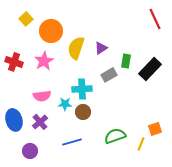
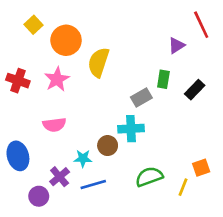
purple triangle: (101, 48) -> (176, 45), moved
black rectangle: (150, 69) -> (195, 90), size x0.7
cyan cross: (82, 89) -> (131, 129), moved
cyan star: (65, 104) -> (83, 159), moved
purple cross: (40, 122) -> (60, 177), moved

